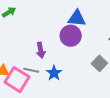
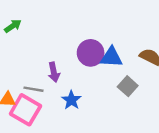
blue triangle: (77, 18) -> (111, 57), moved
gray line: (31, 70) -> (34, 89), moved

